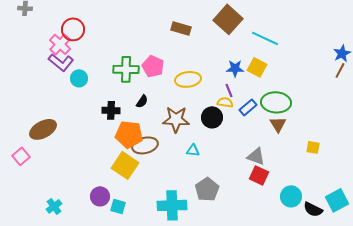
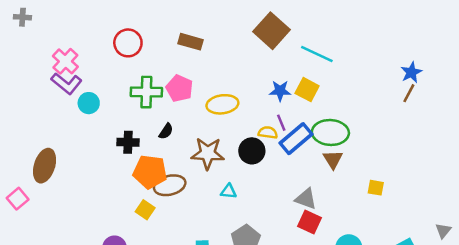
brown rectangle: (181, 28) -> (191, 42), moved
red circle: (73, 29) -> (128, 43), moved
purple line: (229, 90) -> (281, 123), moved
blue rectangle: (248, 107) -> (296, 139), size x1.5
brown ellipse: (43, 129) -> (45, 166), turned -44
yellow square: (125, 165) -> (145, 210), size x0.6

